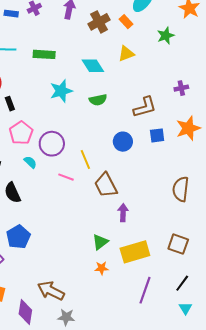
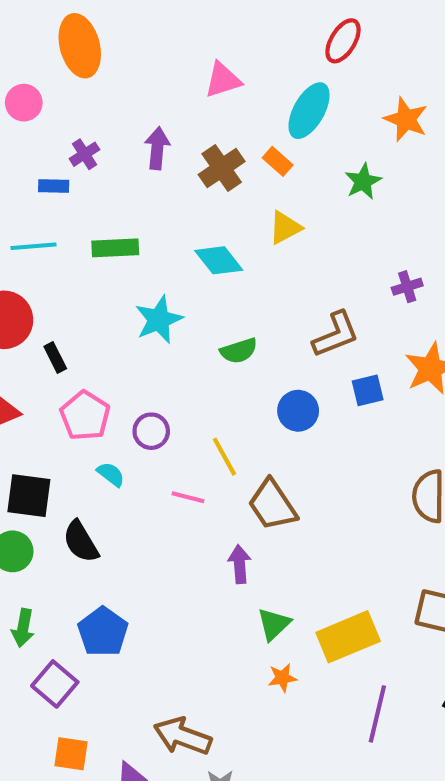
blue rectangle: (11, 14) -> (54, 186), moved
green semicircle: (98, 100) -> (239, 351), moved
purple circle: (52, 144) -> (151, 431), size x0.7
purple arrow: (123, 213) -> (240, 564), moved

